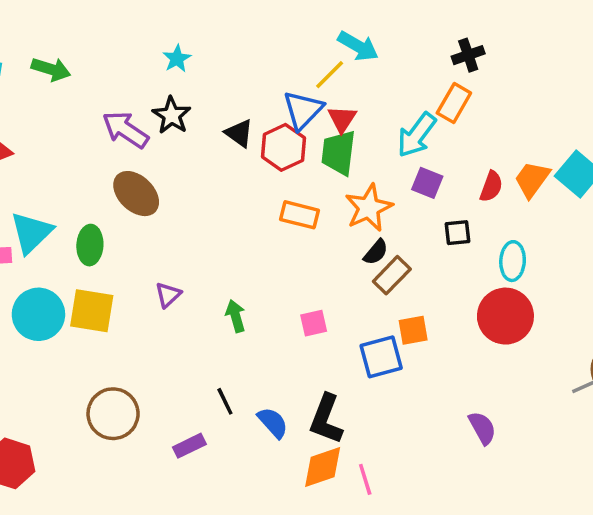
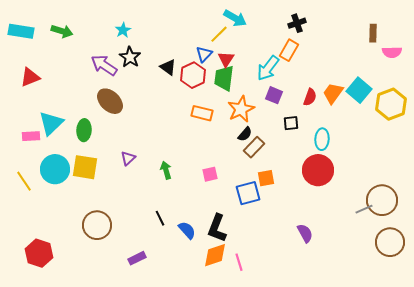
cyan star: (177, 59) -> (123, 30), moved
blue triangle: (303, 110) -> (204, 54), size x0.7
purple rectangle: (189, 446) -> (137, 258), moved

